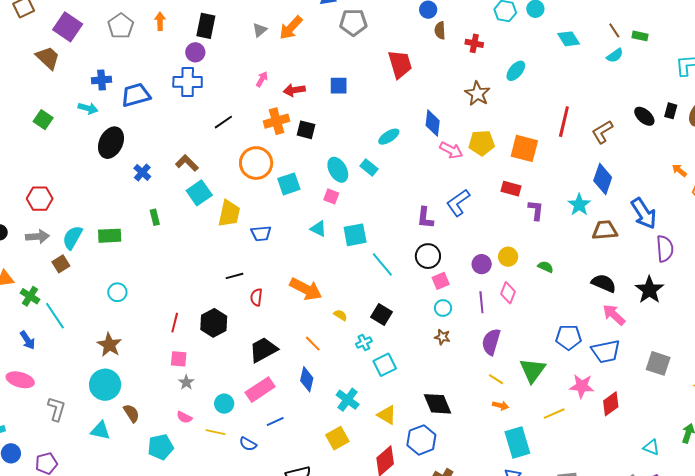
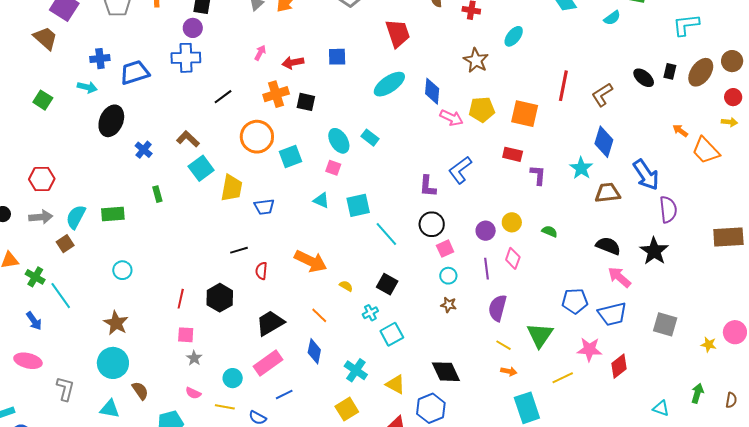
cyan ellipse: (389, 137) -> (389, 84), moved, size x1.5

